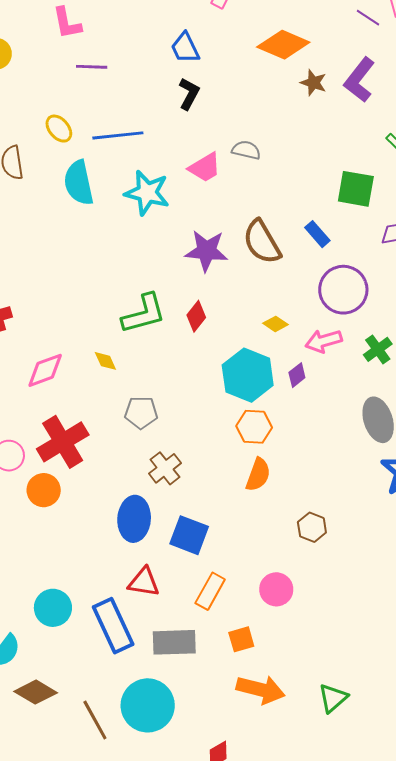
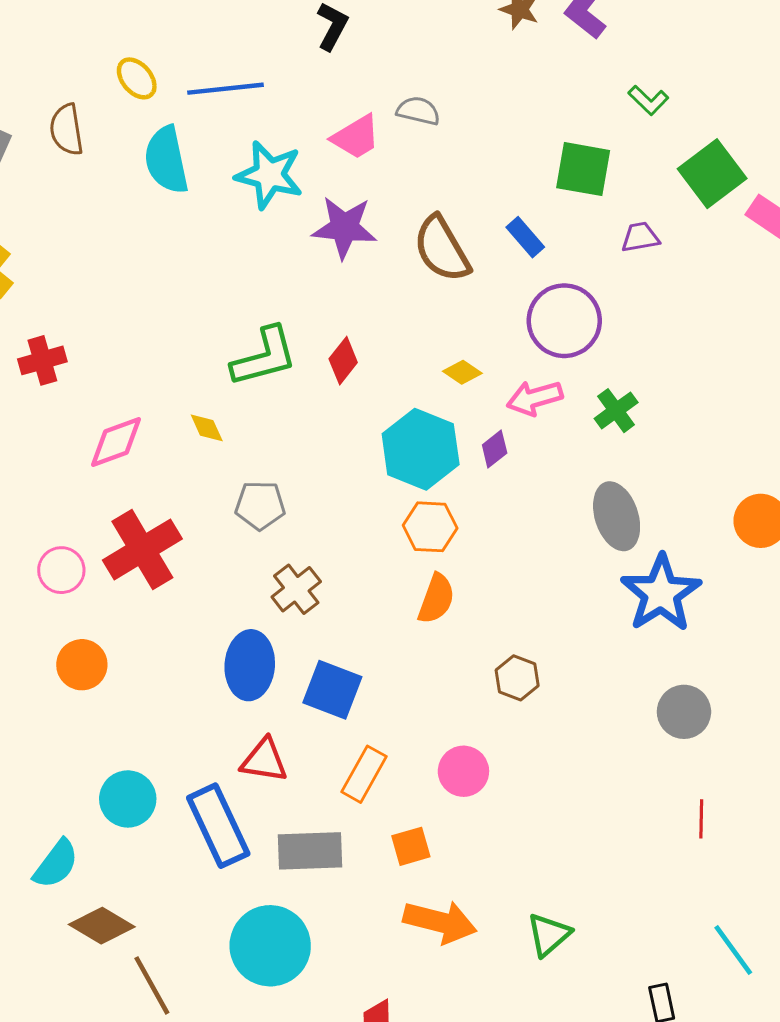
purple star: (206, 251) -> (344, 227), moved
orange circle: (44, 490) -> (82, 665), moved
brown line: (95, 720) -> (152, 985), moved

